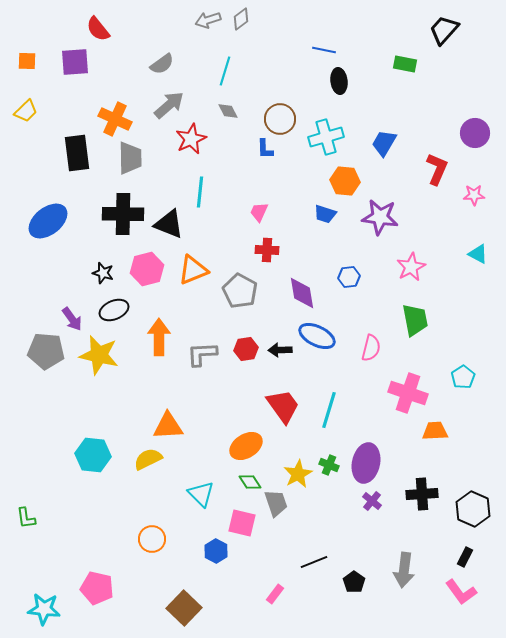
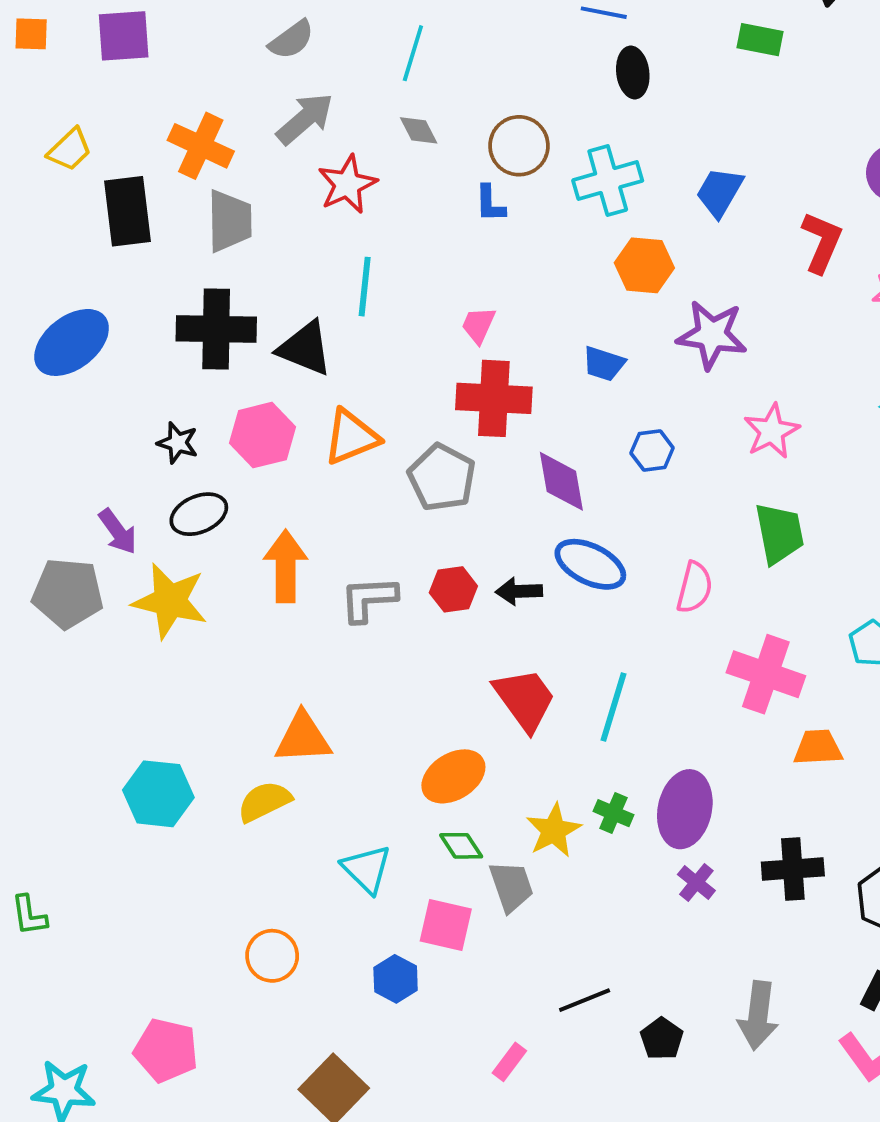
yellow trapezoid: (26, 111) -> (70, 150), moved
blue trapezoid: (325, 214) -> (604, 364), moved
red cross: (267, 250) -> (494, 398), size x1.6

